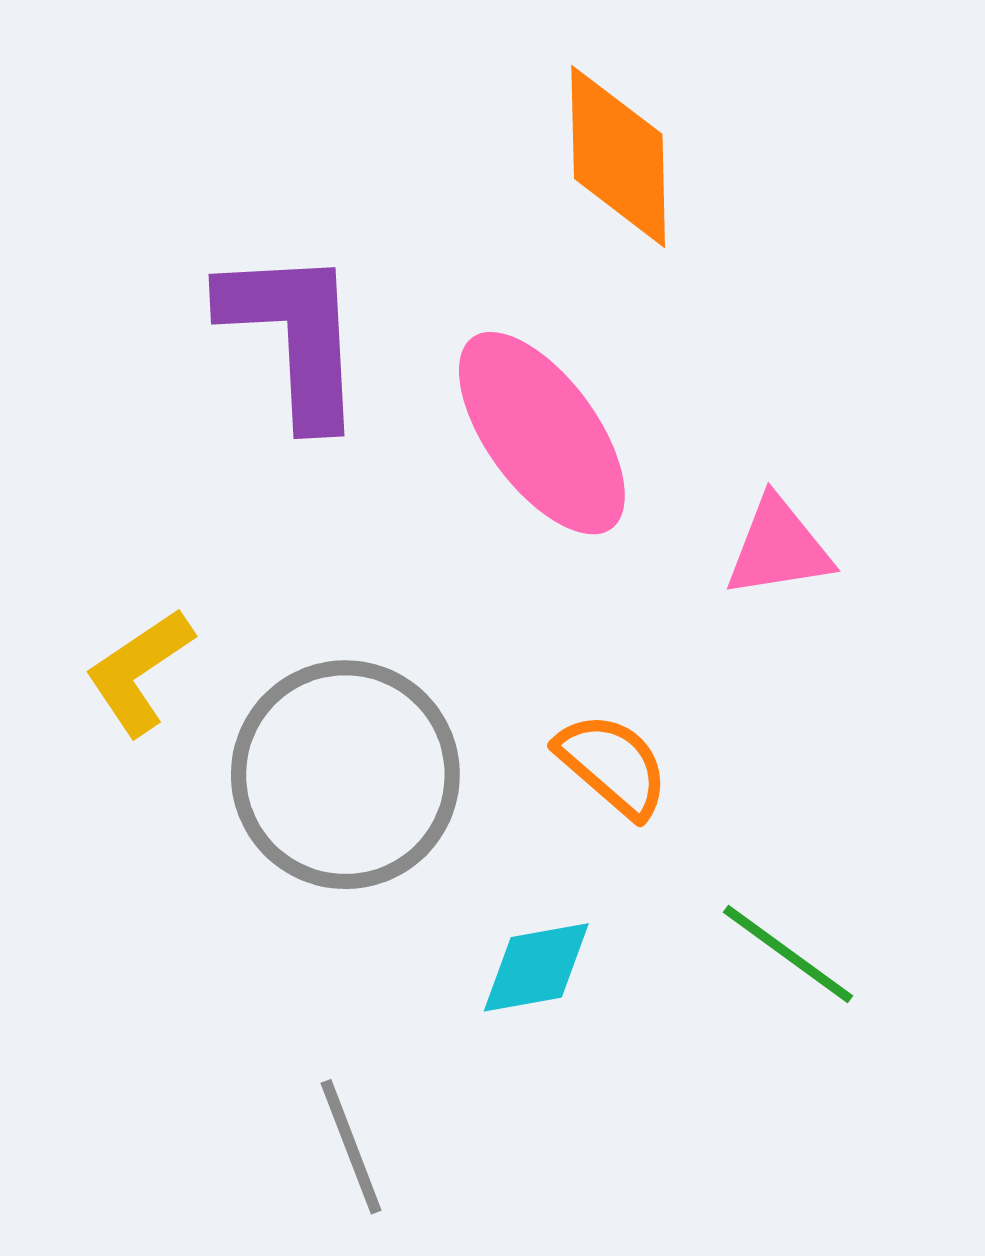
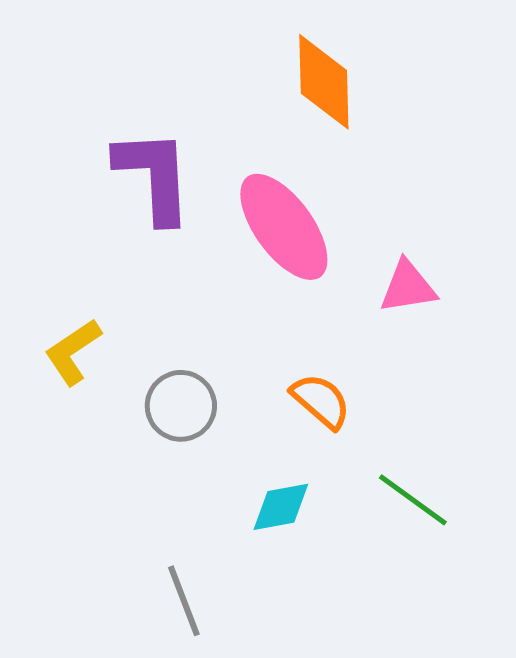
gray circle: (345, 775) -> (181, 406), size x0.6

